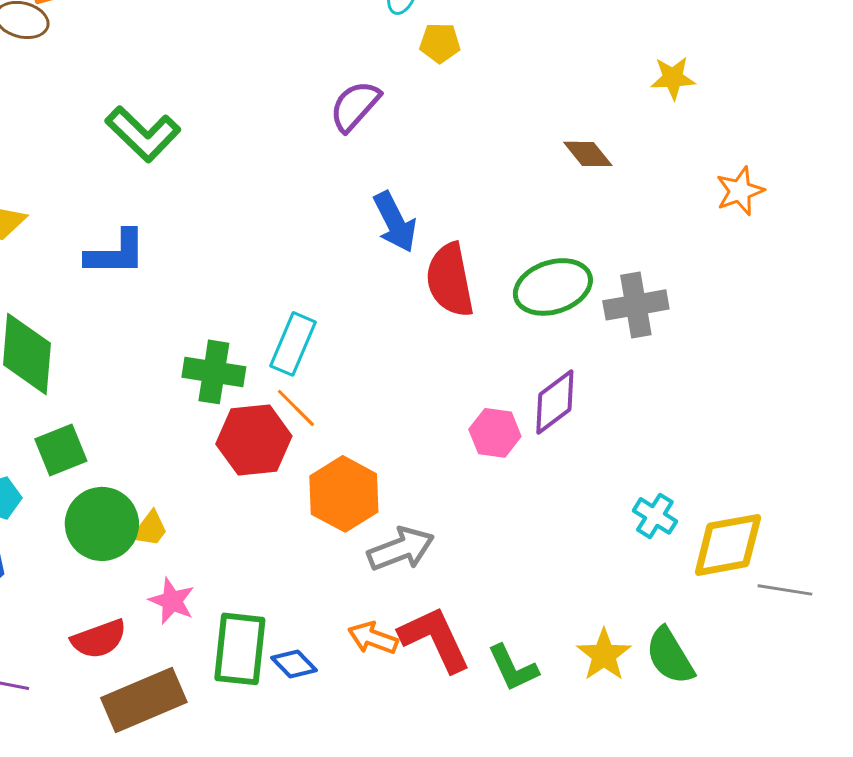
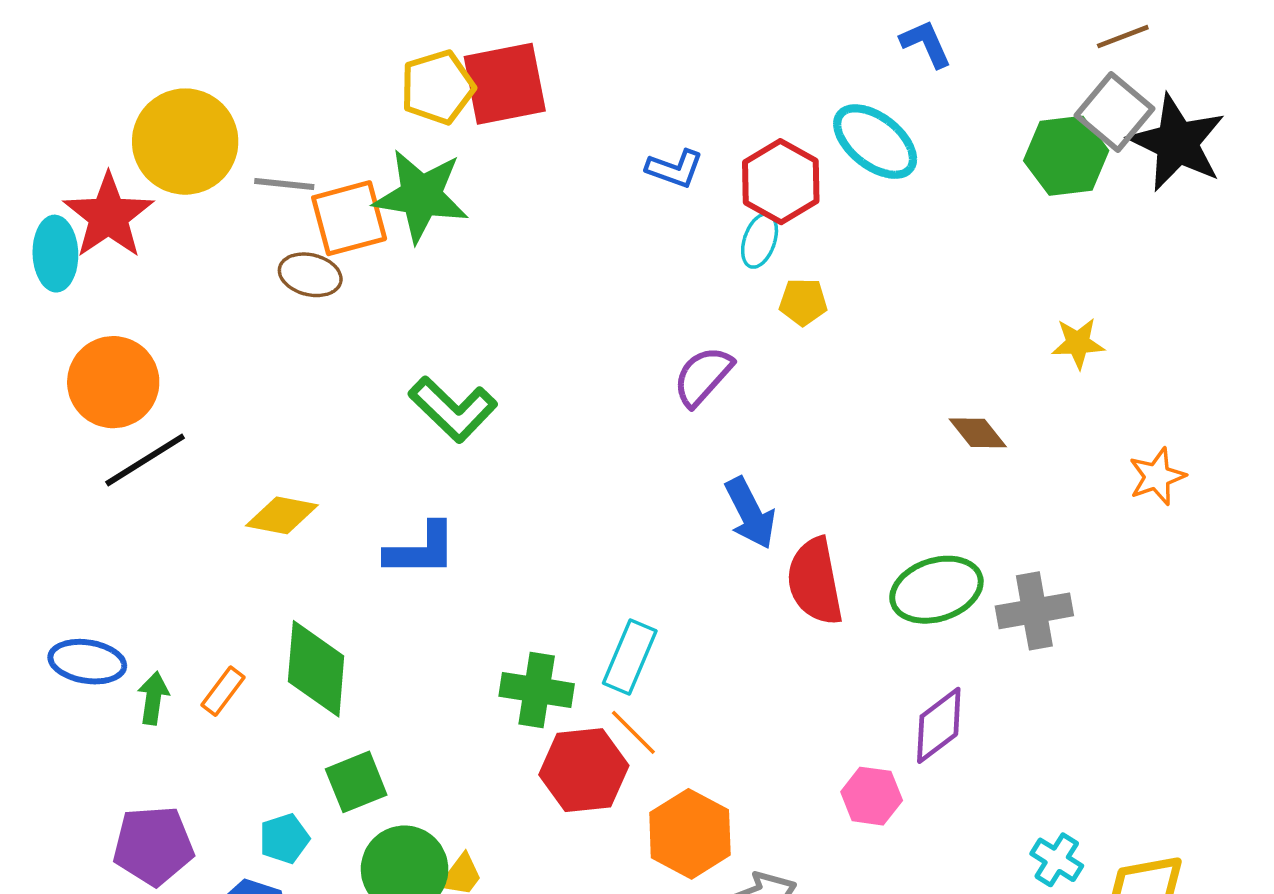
pink hexagon: (495, 433) -> (872, 796), moved

